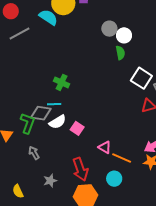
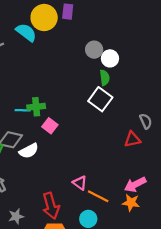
white square: (141, 78) -> (100, 99), moved
green cross: (61, 82) -> (36, 107), turned -35
cyan line: (54, 104) -> (23, 110), moved
pink square: (77, 128) -> (50, 126), moved

